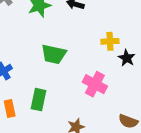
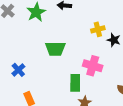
green rectangle: (39, 100) -> (75, 83), moved

